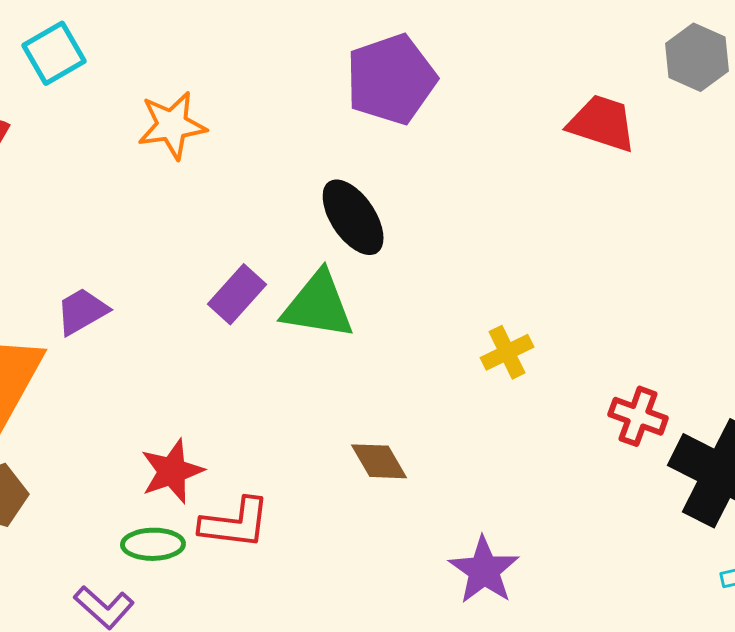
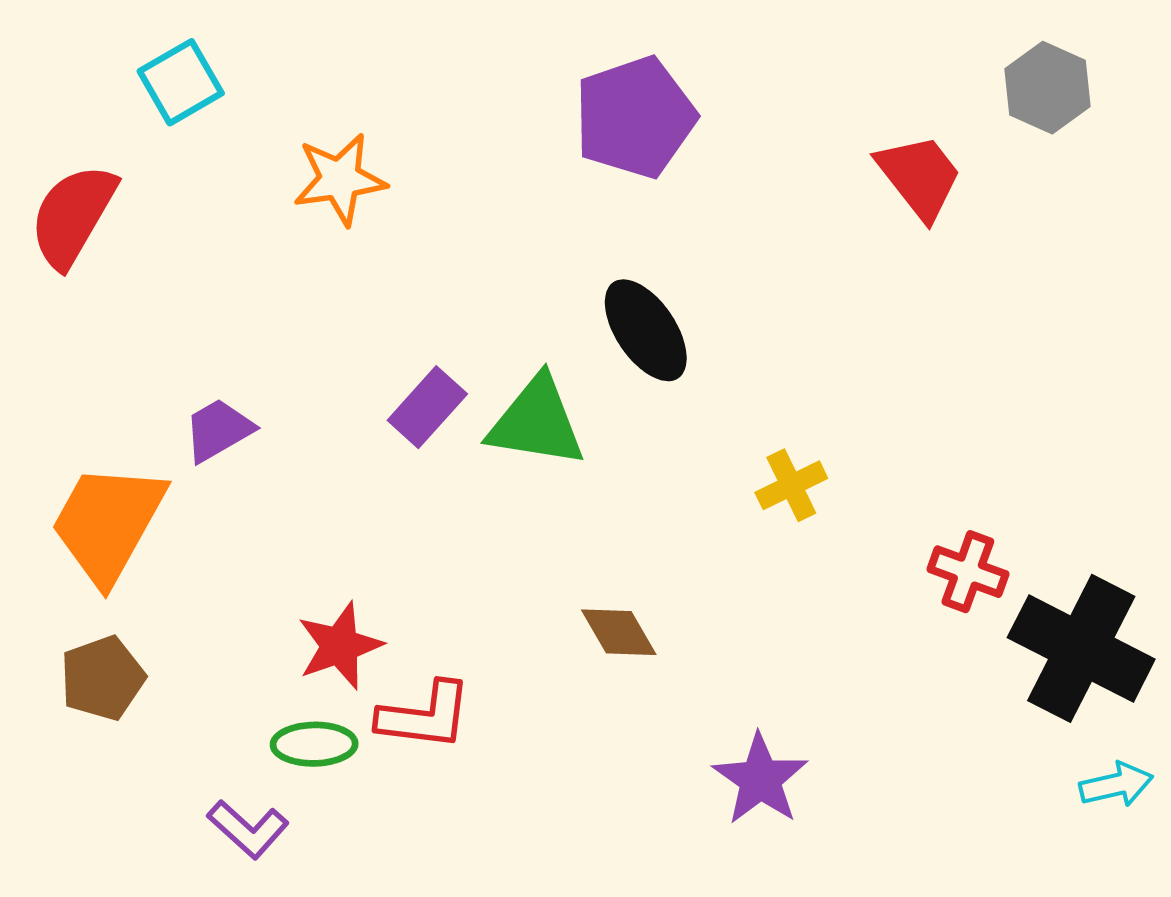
red trapezoid: (602, 123) -> (919, 177), turned 34
black ellipse: (353, 217) -> (646, 330), moved

